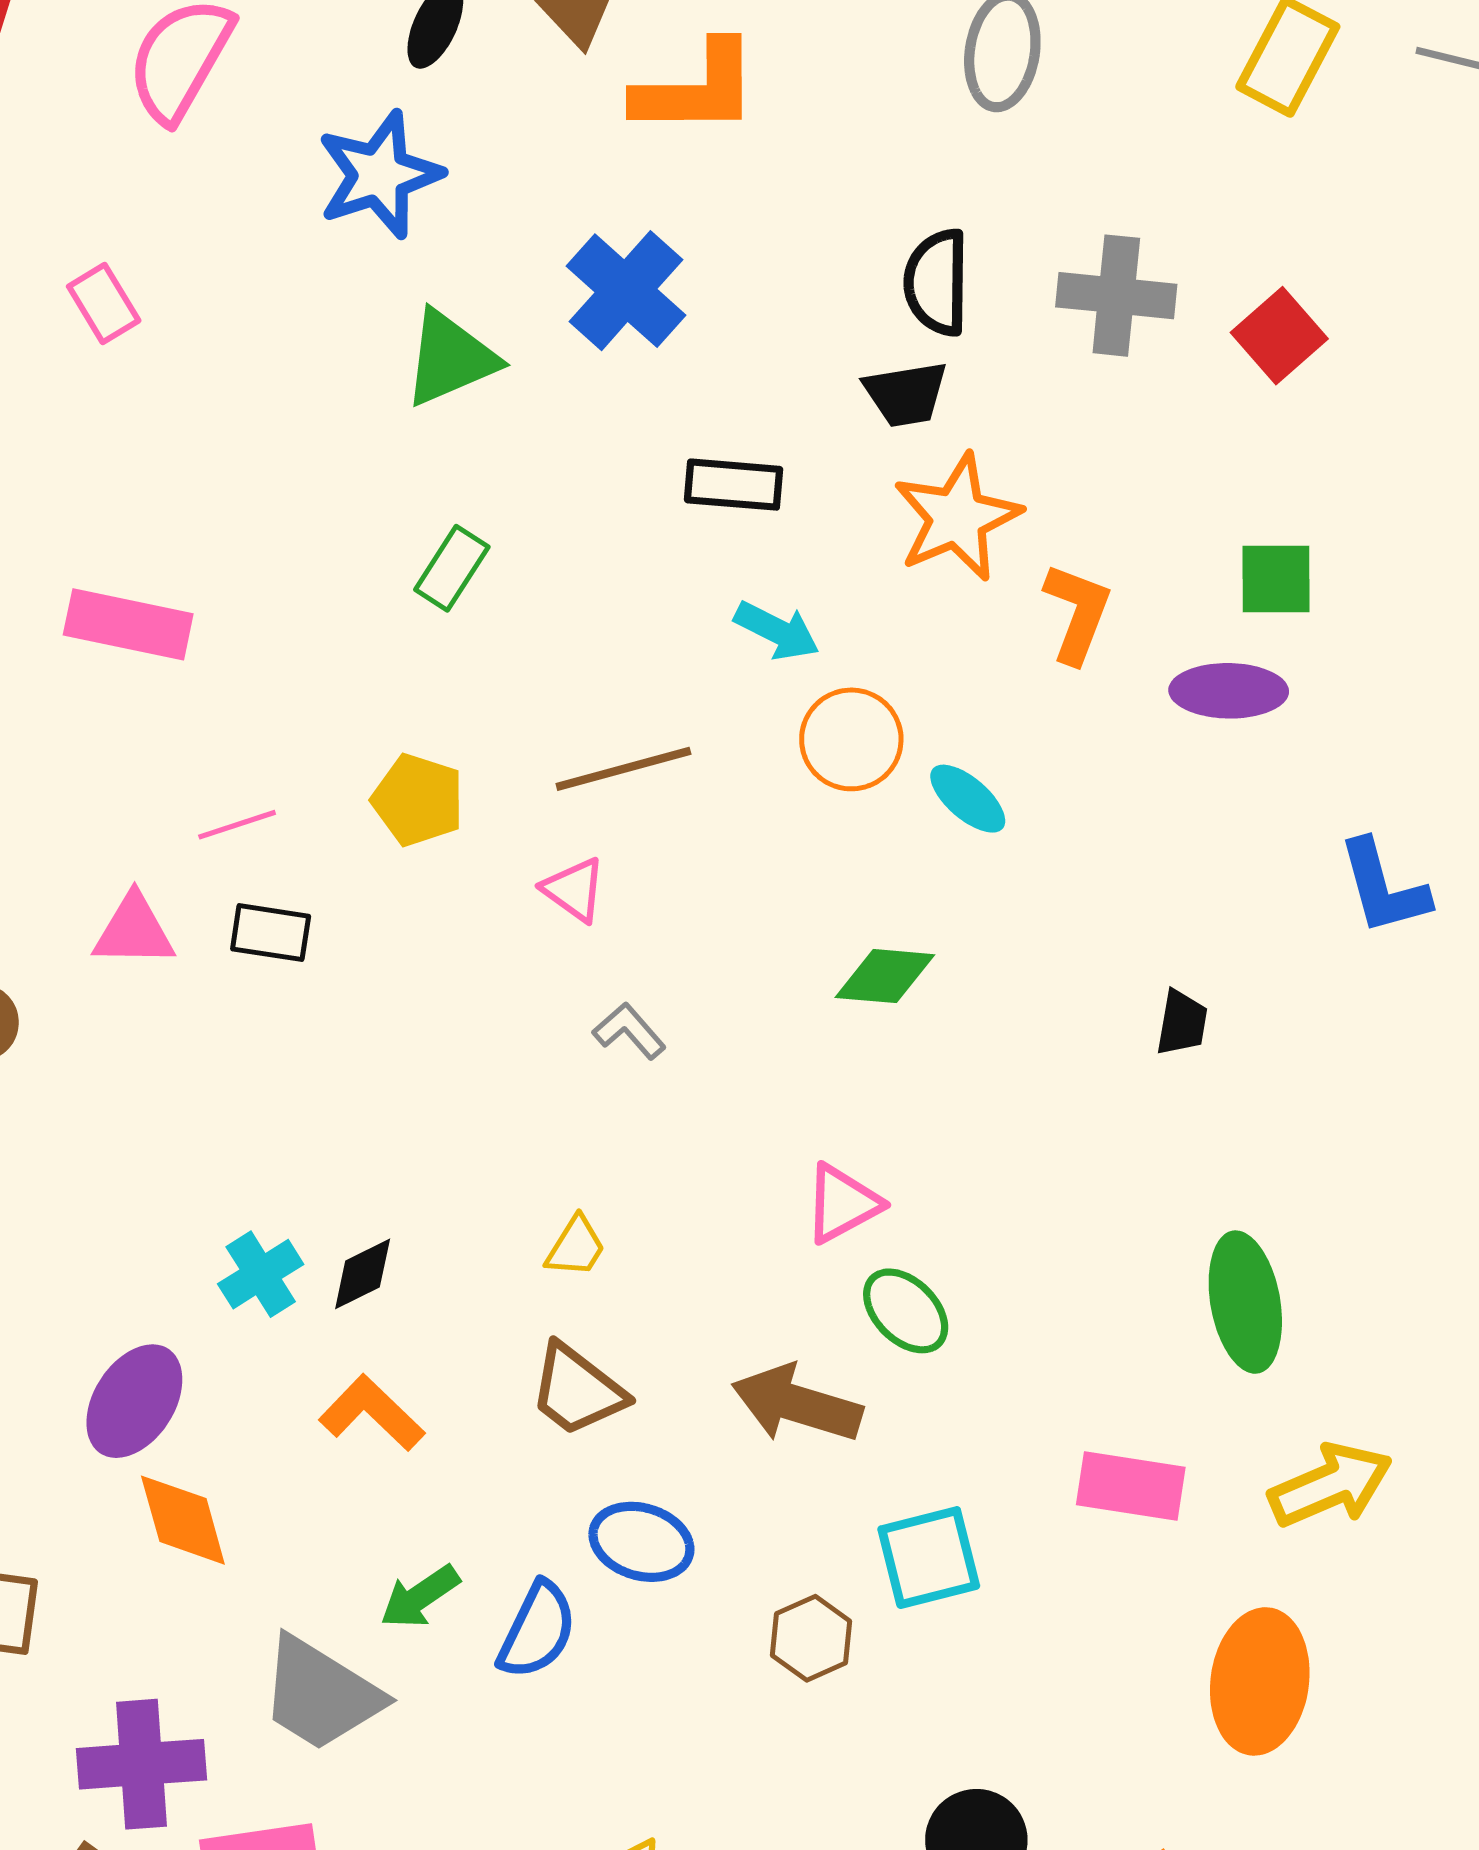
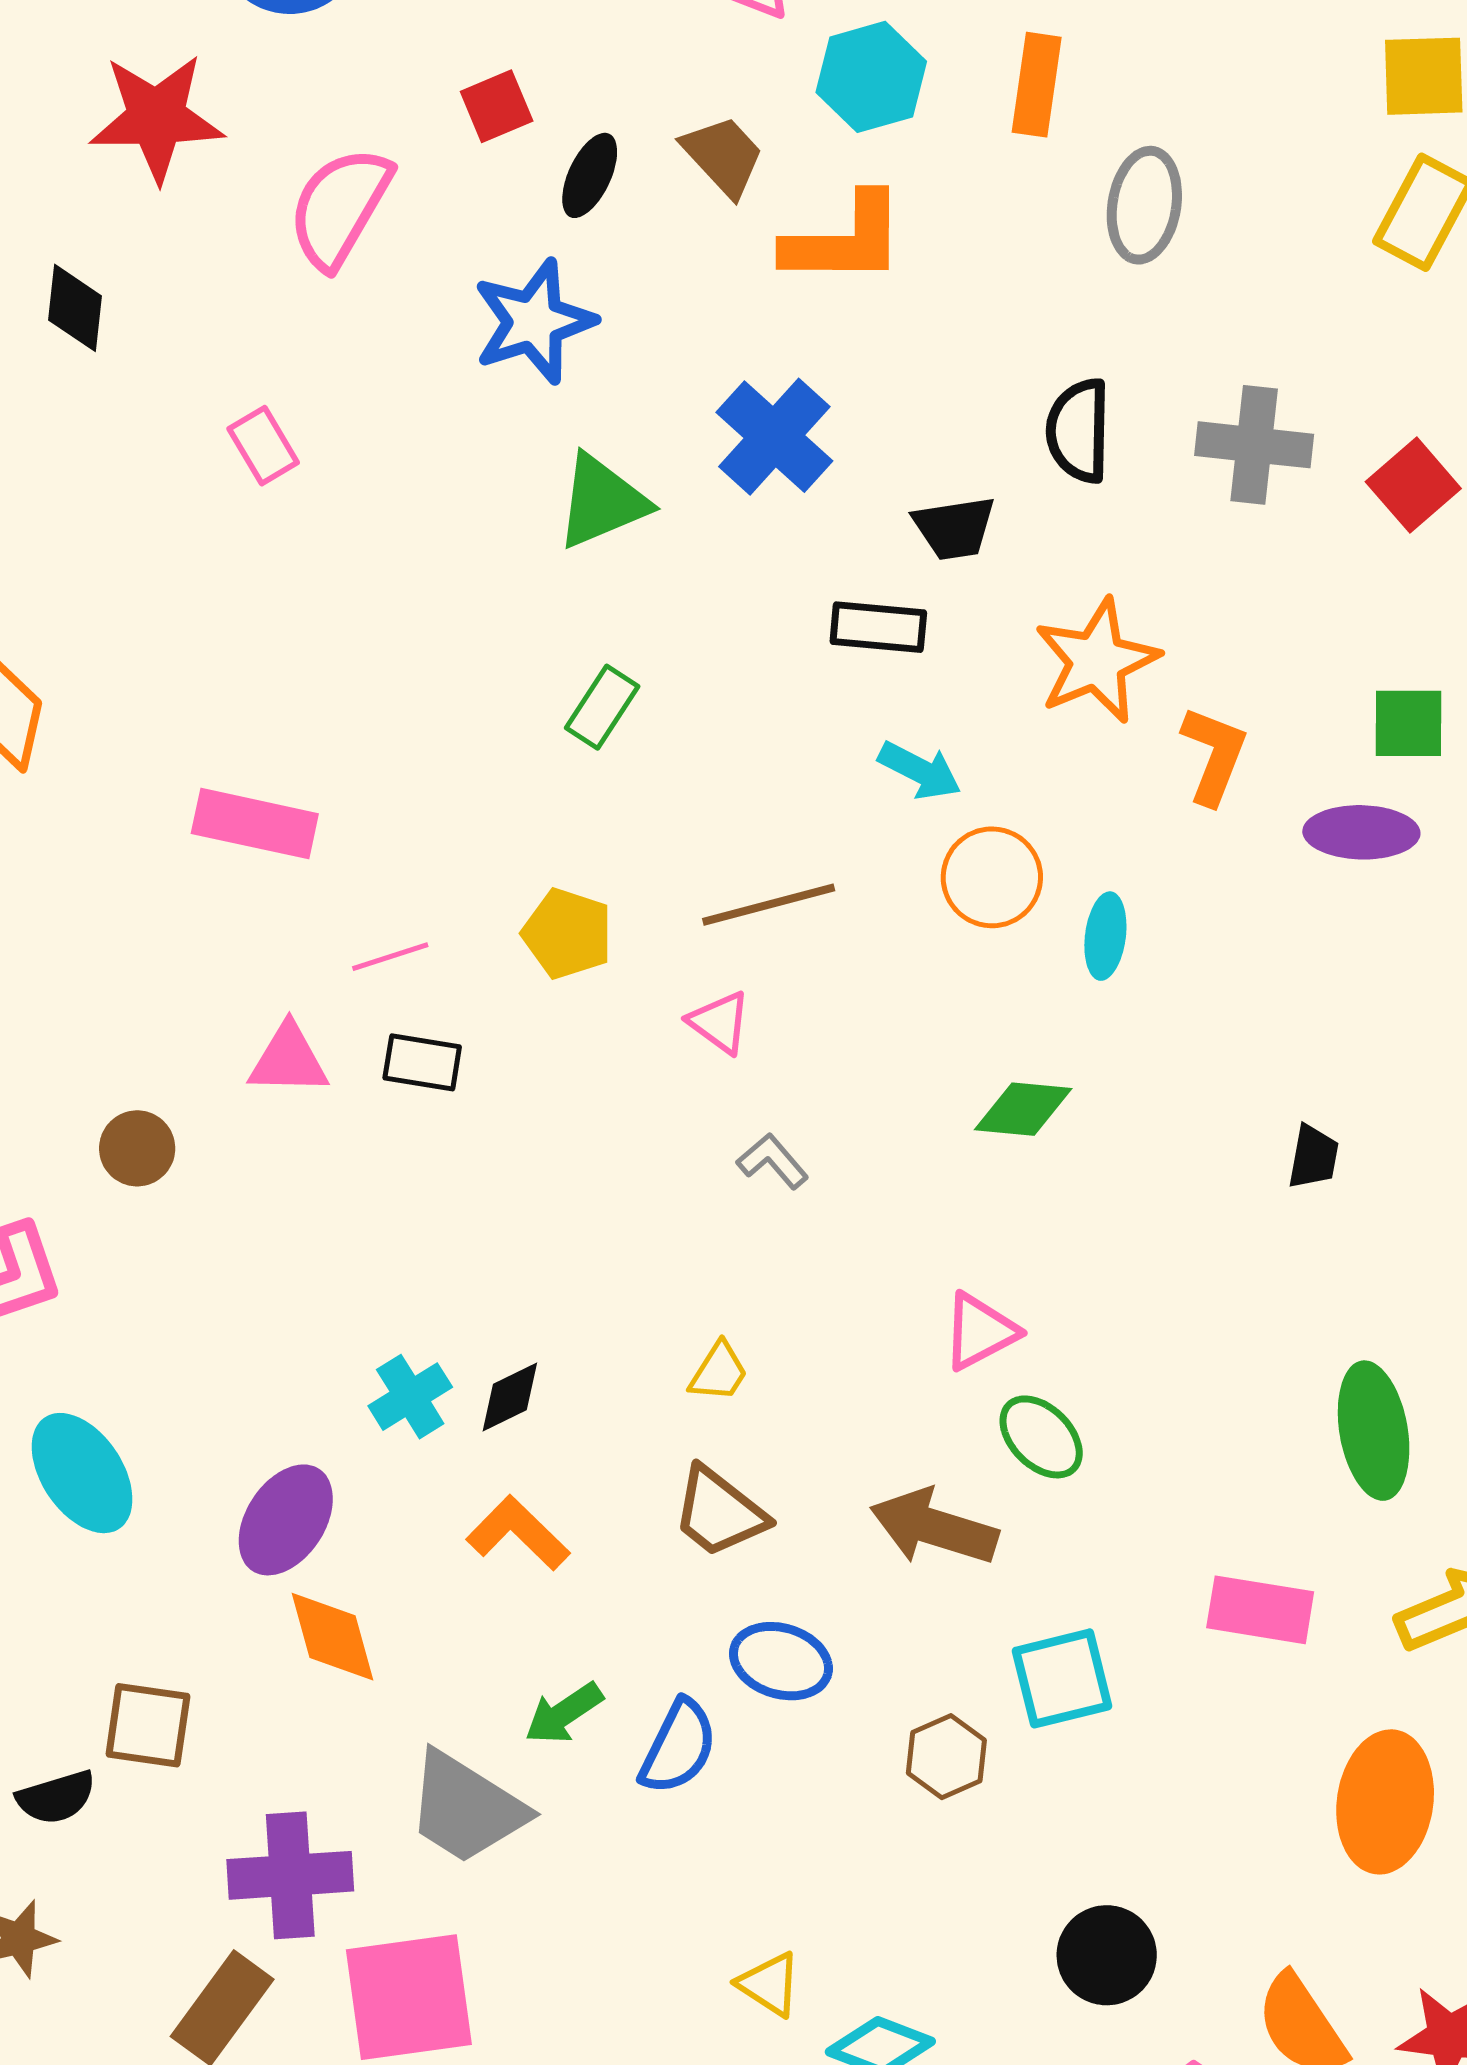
black trapezoid: (906, 394) -> (954, 528), moved
pink rectangle: (128, 624) -> (255, 824), moved
cyan ellipse: (968, 799) -> (1105, 936), turned 56

